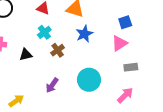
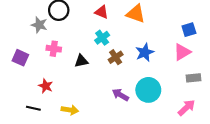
blue star: (84, 34) -> (145, 52), moved
purple arrow: (52, 85) -> (120, 95), moved, turned 84
yellow arrow: (16, 101) -> (70, 110), turned 42

